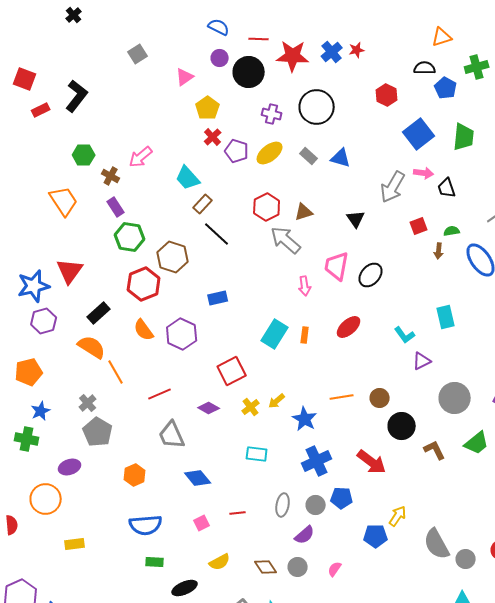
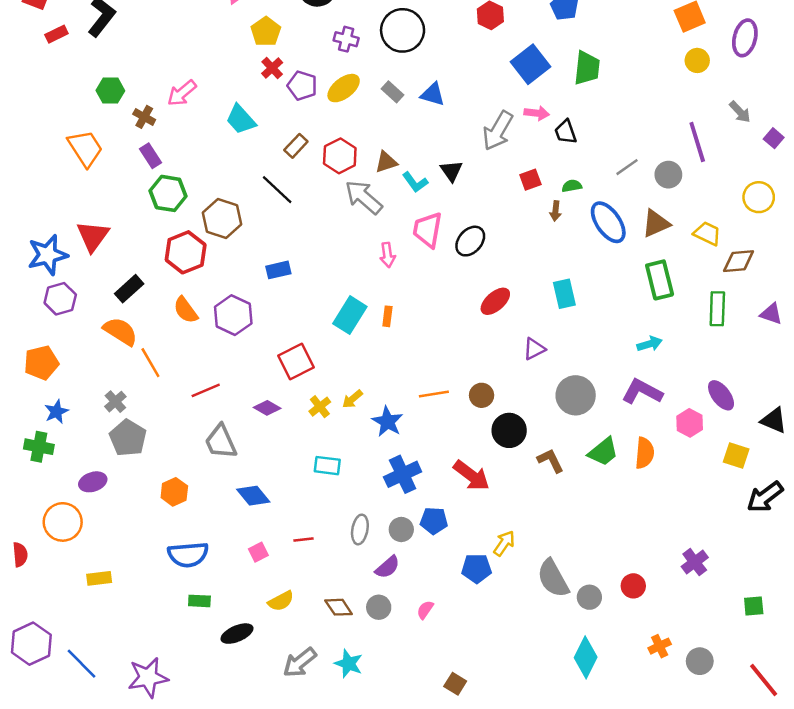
brown rectangle: (203, 204) -> (296, 146), moved
red ellipse: (349, 327) -> (495, 301), moved
cyan L-shape: (405, 335) -> (415, 182), moved

